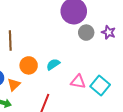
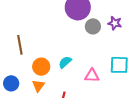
orange triangle: (14, 85) -> (38, 86), moved
cyan square: (100, 86) -> (119, 65), moved, turned -30

